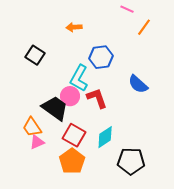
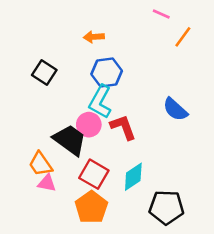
blue hexagon: (101, 57) -> (107, 72), moved
pink triangle: (37, 142) -> (47, 183), turned 35

